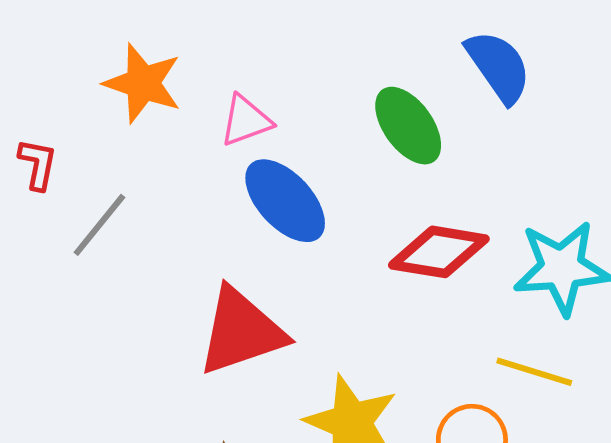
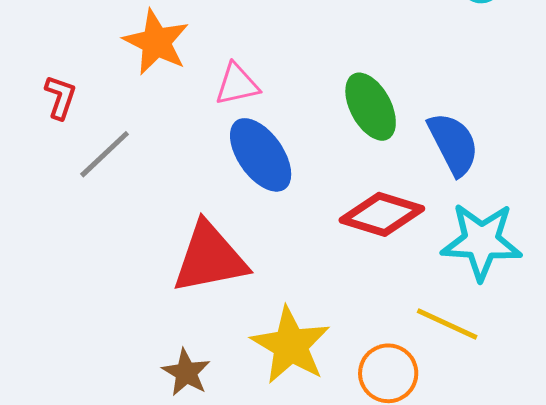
blue semicircle: (498, 66) -> (453, 144), moved

